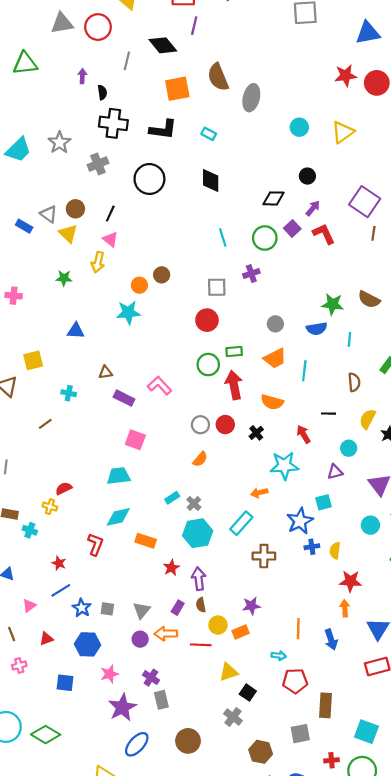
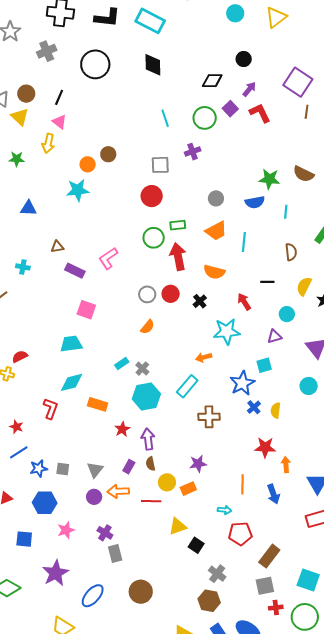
cyan rectangle: (209, 134) -> (150, 21), size x2.0
pink L-shape: (159, 386) -> (108, 258), turned -80
blue cross: (312, 547) -> (254, 407), turned -32
red star: (350, 581) -> (265, 447), moved
blue star: (82, 608) -> (39, 468), turned 30
brown rectangle: (325, 705) -> (269, 556), turned 35
purple star: (122, 707) -> (56, 573), moved
gray cross: (233, 717) -> (217, 574), moved
gray square: (300, 734) -> (265, 586), moved

